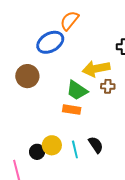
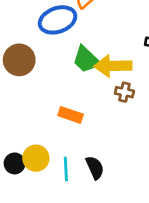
green trapezoid: (77, 90) -> (86, 60), moved

